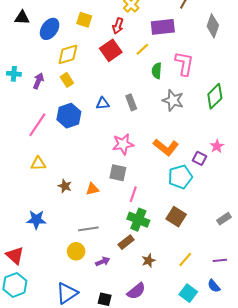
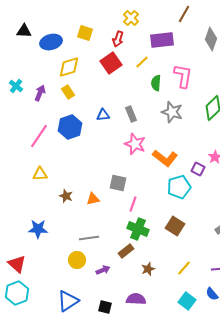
blue ellipse: (50, 29) -> (51, 42), turned 40
cyan cross: (14, 74) -> (16, 86), turned 32
pink star: (123, 144) -> (135, 144), moved, turned 30
purple semicircle: (136, 291) -> (136, 299), turned -138

